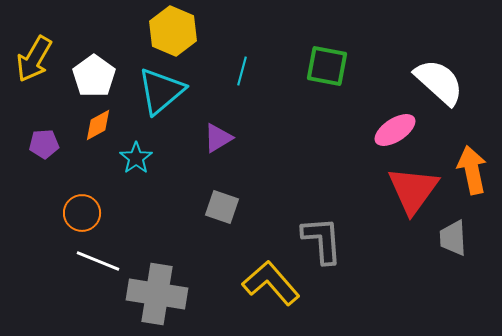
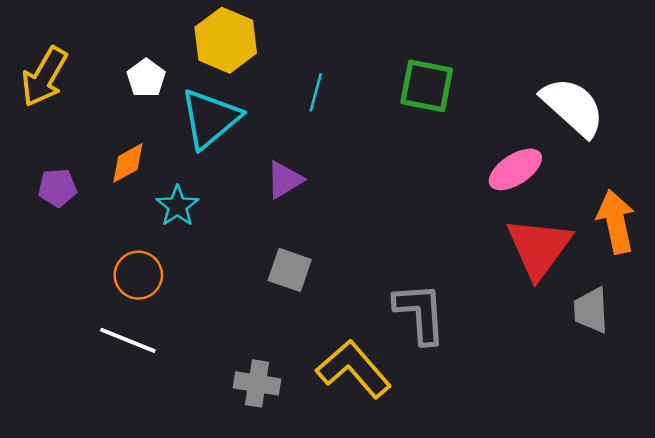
white pentagon: (94, 76) -> (146, 78), moved, size x0.7
orange circle: (82, 213) -> (138, 275), moved
gray cross: (157, 294) -> (257, 383), moved, size x0.6

